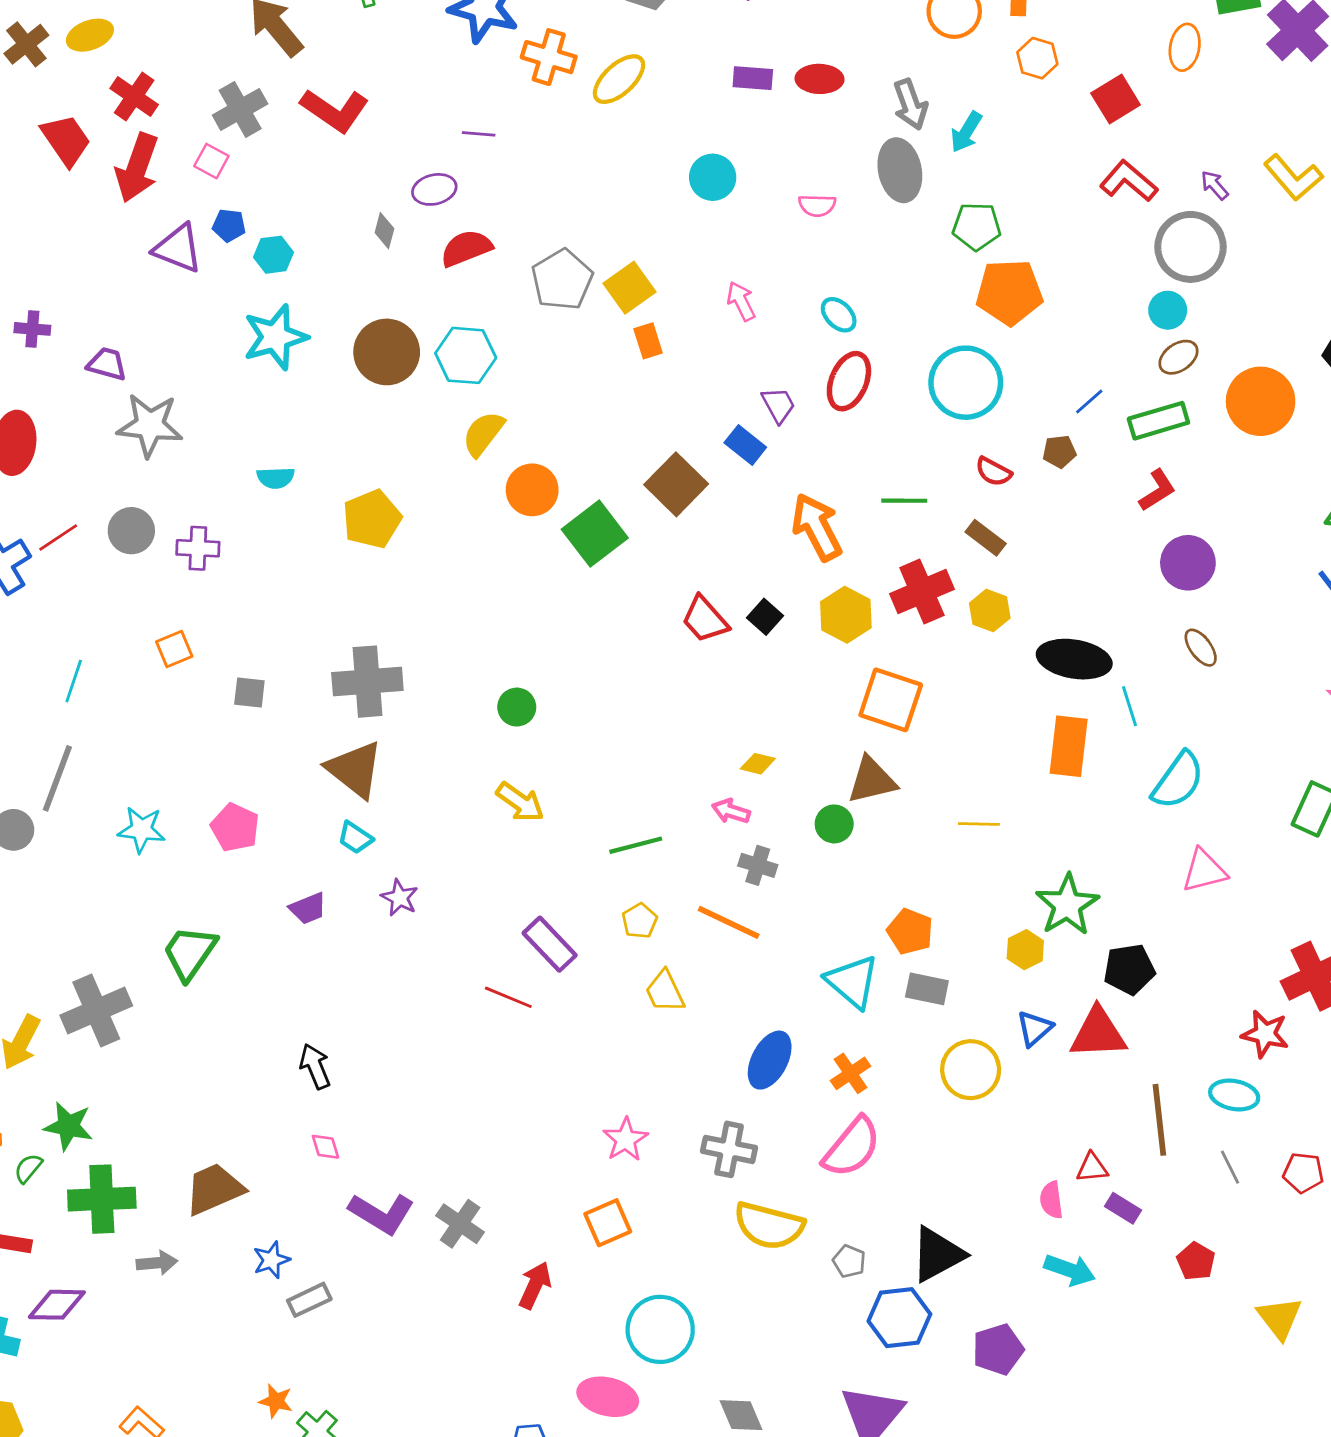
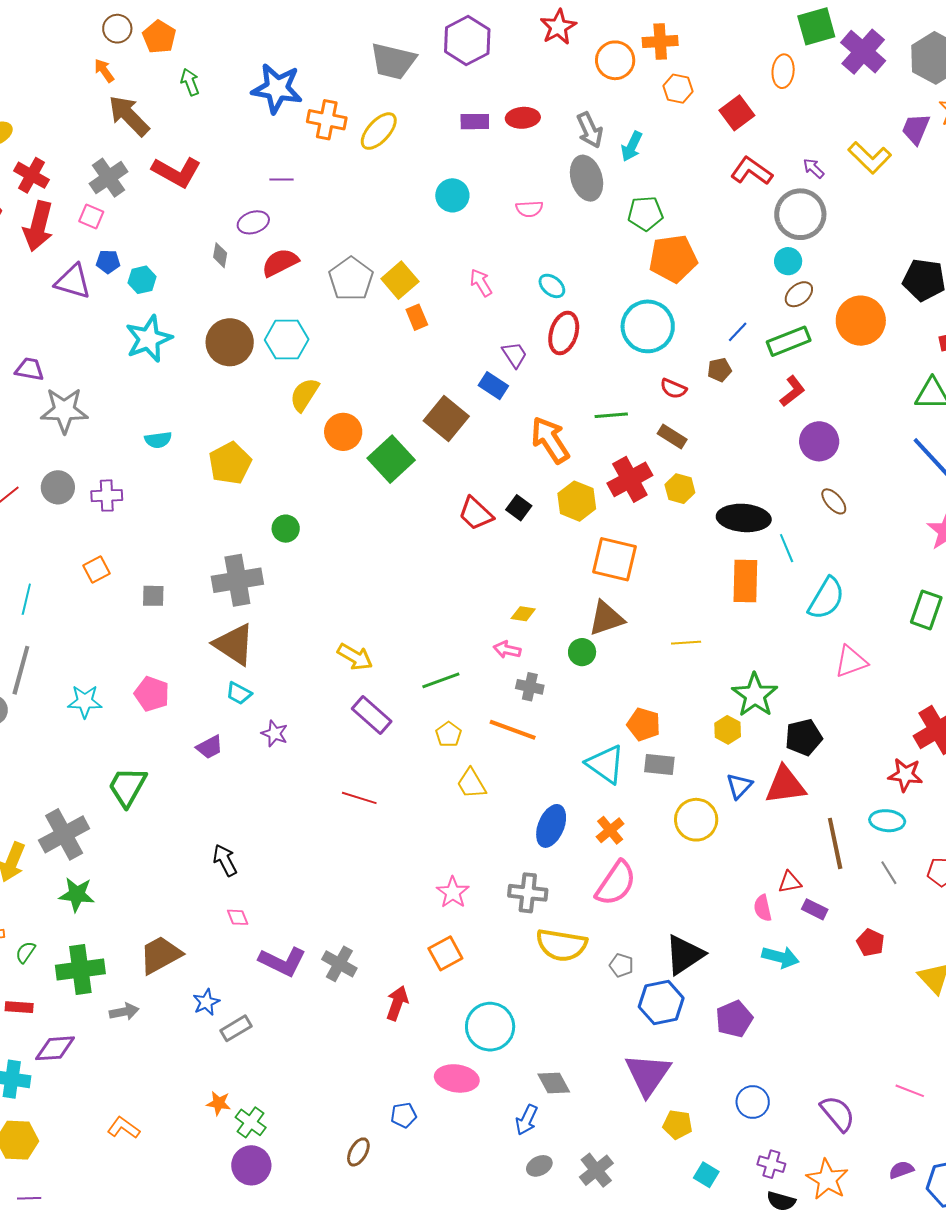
green circle: (517, 707) -> (286, 529), moved
purple rectangle: (550, 944) -> (372, 715), moved
green star: (68, 1126) -> (77, 894), moved

